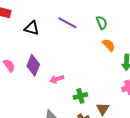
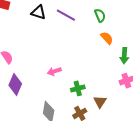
black triangle: (32, 28) -> (39, 12), moved
purple diamond: (33, 65) -> (15, 84), moved

